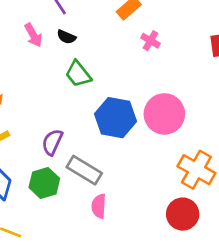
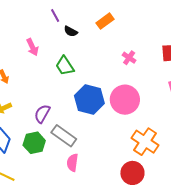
pink arrow: (33, 35) -> (32, 47), moved
black semicircle: (66, 37) -> (71, 31), moved
pink cross: (151, 41) -> (129, 58), moved

